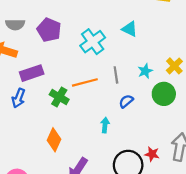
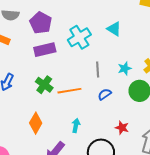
purple rectangle: (32, 73) -> (45, 50), moved
orange line: (85, 82) -> (69, 91), moved
cyan arrow: (105, 125) -> (76, 125), moved
red star: (152, 154) -> (122, 128), moved

